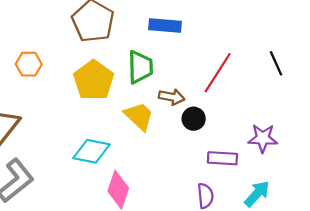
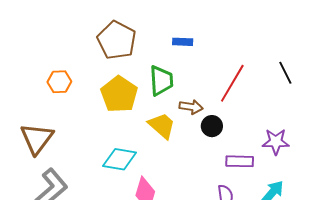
blue rectangle: (165, 26) -> (183, 42), size x0.7

